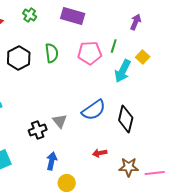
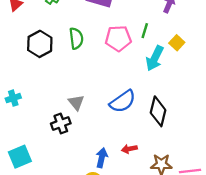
gray triangle: (60, 121) -> (76, 102), moved
blue arrow: (52, 161) -> (102, 158), moved

